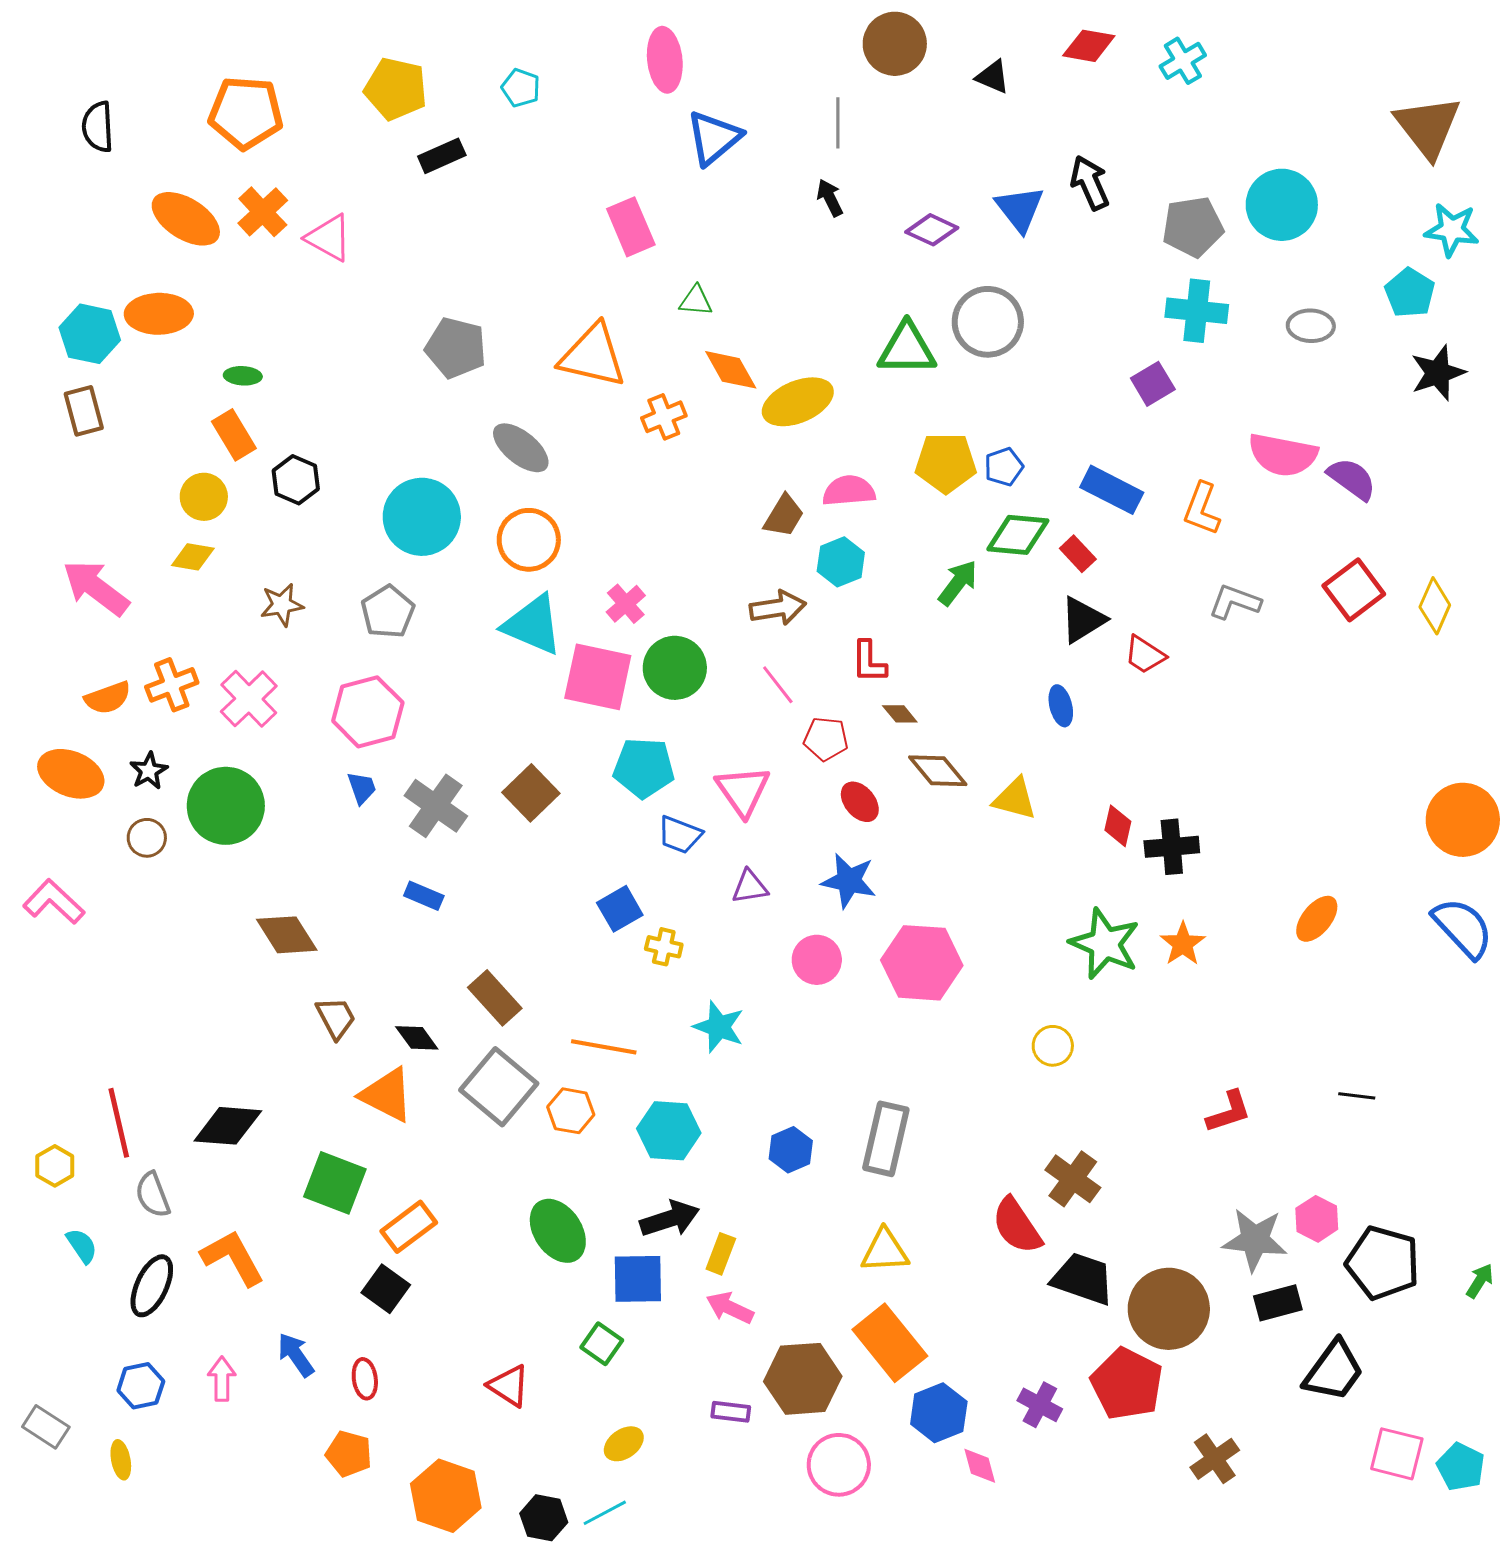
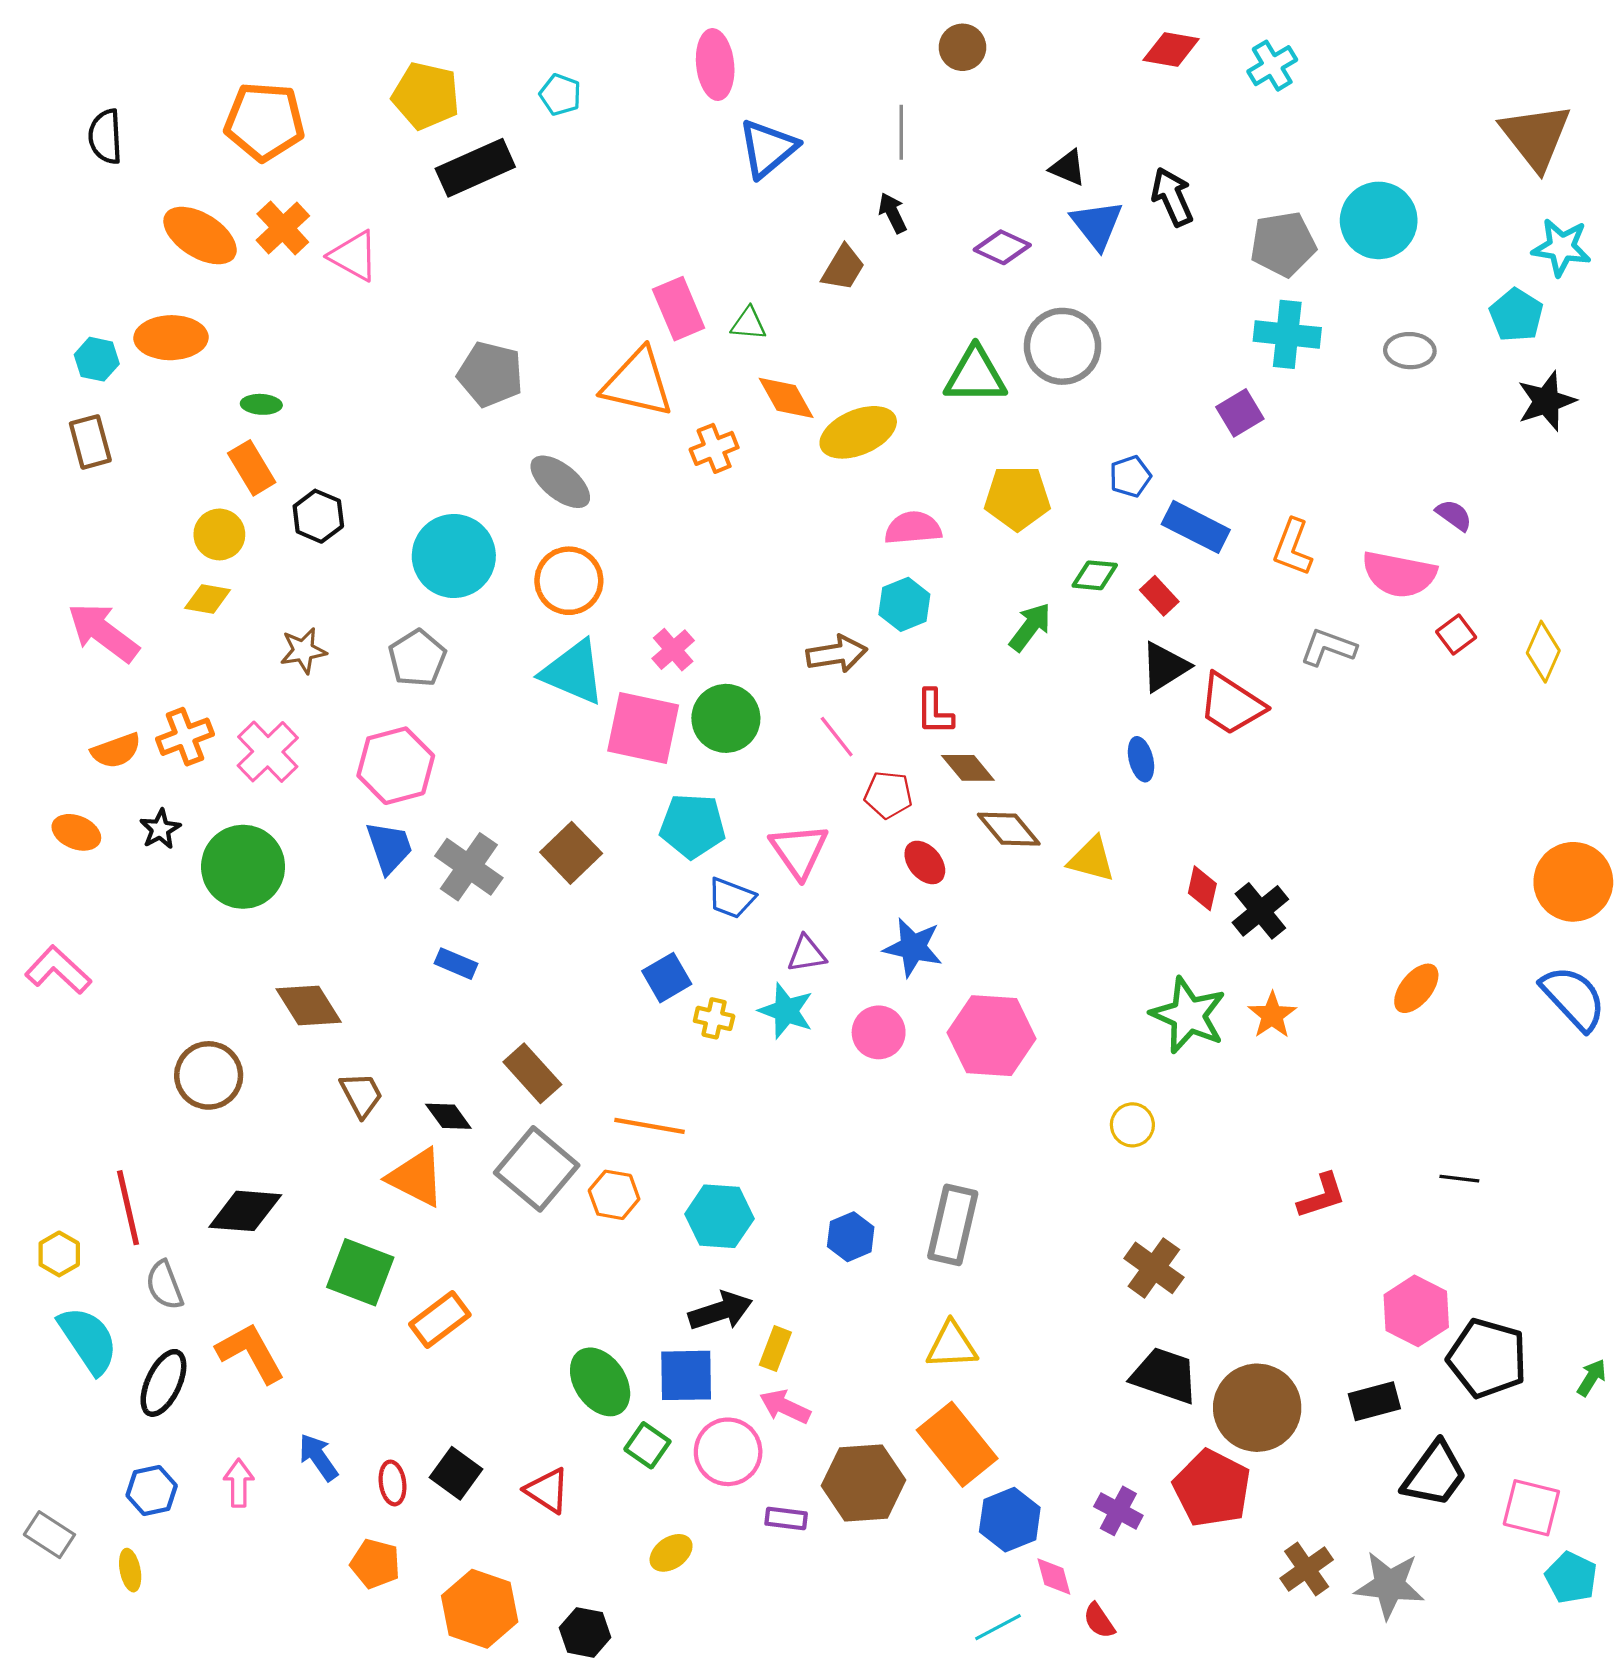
brown circle: (895, 44) -> (962, 47), size x0.7
black triangle: (993, 77) -> (1068, 168), moved
black rectangle: (442, 156) -> (475, 168), size x1.5
pink rectangle: (631, 227) -> (679, 309), moved
cyan hexagon: (90, 334) -> (97, 359), size x0.7
pink semicircle: (1283, 455) -> (1399, 574), moved
blue pentagon: (1004, 467) -> (1130, 476), moved
purple semicircle: (1352, 479) -> (1454, 515), size x0.7
brown trapezoid: (784, 516) -> (843, 268), moved
green diamond: (1018, 535) -> (1095, 575), size x0.7
red square: (1354, 590) -> (1456, 634), size x0.6
red trapezoid: (1145, 655) -> (1231, 704), size x1.5
brown diamond: (900, 714) -> (968, 768), size x1.4
orange ellipse: (71, 774) -> (76, 832), size x0.7
blue trapezoid: (362, 788) -> (389, 847), size x1.5
brown circle: (147, 838) -> (209, 1075), moved, size x1.6
black cross: (1172, 847) -> (1260, 911), turned -34
cyan star: (719, 1027) -> (786, 1011), moved
pink hexagon: (1317, 1219) -> (1416, 1311), size x1.4
red semicircle: (1017, 1226) -> (1099, 1621), moved, size x0.6
green ellipse: (558, 1231) -> (600, 1382), moved
gray star: (1255, 1240) -> (1389, 1585), moved
cyan semicircle: (82, 1246) -> (88, 1340), size x1.8
black square: (386, 1289) -> (456, 1473), moved
pink square: (1397, 1454) -> (1531, 1508), moved
pink circle: (839, 1465) -> (728, 1452), moved
cyan line: (605, 1513) -> (998, 1627), moved

